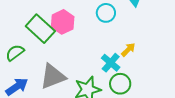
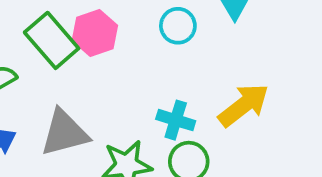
yellow arrow: (128, 50) -> (244, 105), moved, size x1.8
cyan cross: (111, 63) -> (176, 120), turned -30

